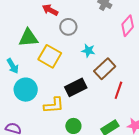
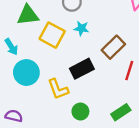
cyan star: (88, 51) -> (81, 28), moved
yellow L-shape: (54, 105) -> (58, 89), turned 75

